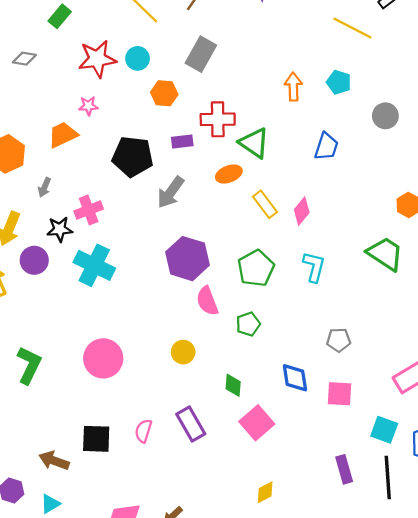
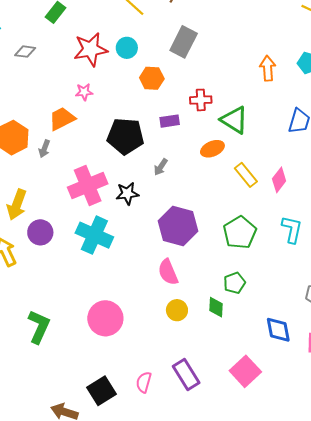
red cross: (218, 119) -> (201, 100), size x0.7
gray arrow: (44, 187) -> (44, 149), moved
gray arrow: (171, 192) -> (161, 167), size x0.6
pink cross: (89, 210) -> (88, 185), size x1.5
black star: (60, 229) -> (127, 193), moved
pink semicircle: (207, 301) -> (168, 272), moved
green diamond: (233, 385) -> (216, 307), moved
black square: (96, 439) -> (102, 391), turned -32

